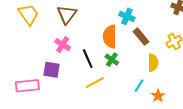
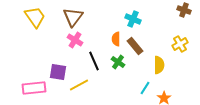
orange semicircle: (110, 37) -> (116, 39), size x0.6
brown rectangle: (141, 37) -> (135, 46), moved
pink cross: (63, 45) -> (75, 40), moved
yellow line: (95, 83) -> (79, 85), moved

